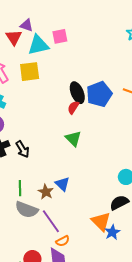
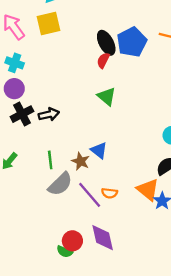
black arrow: (22, 149) -> (49, 114), turned -66
gray semicircle: (27, 210) -> (60, 184), turned -60
orange semicircle: (63, 241) -> (109, 193), moved, turned 40

